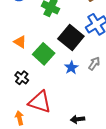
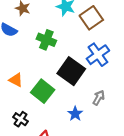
blue star: (71, 68) -> (75, 114), moved

